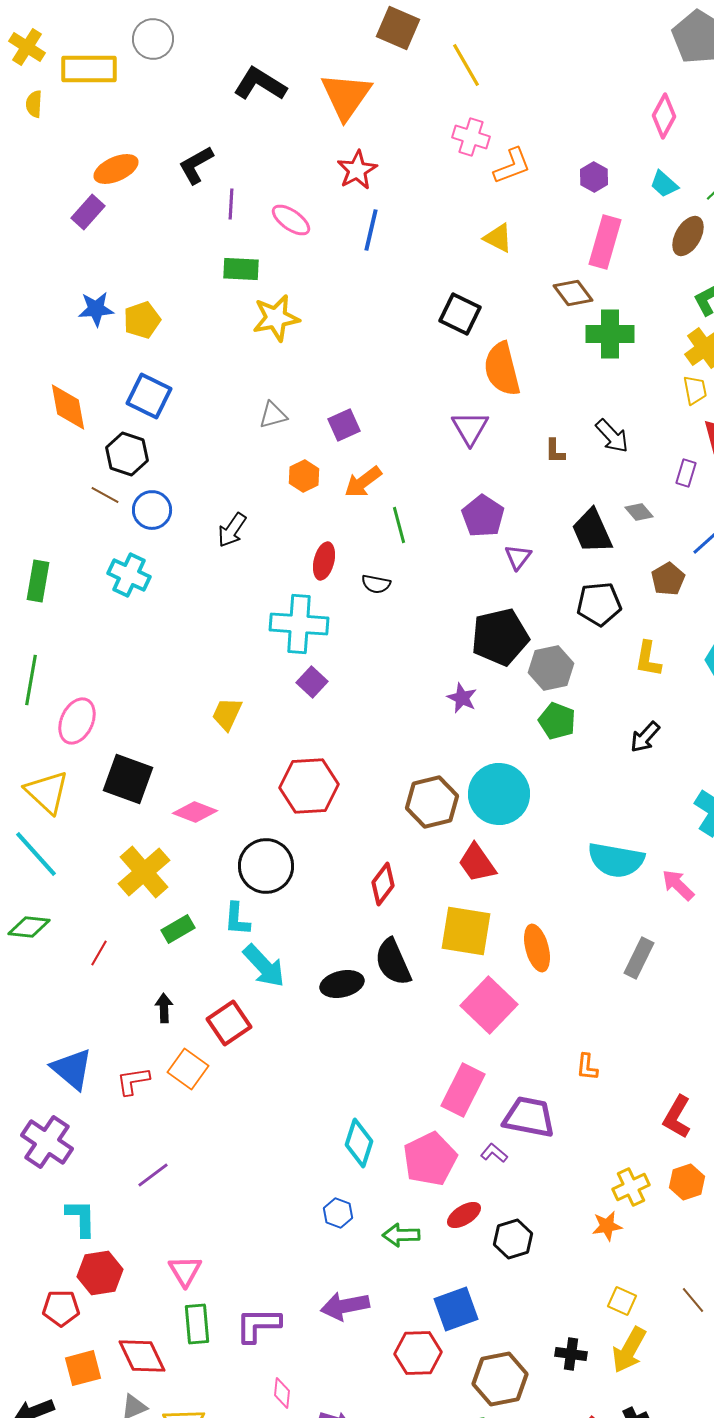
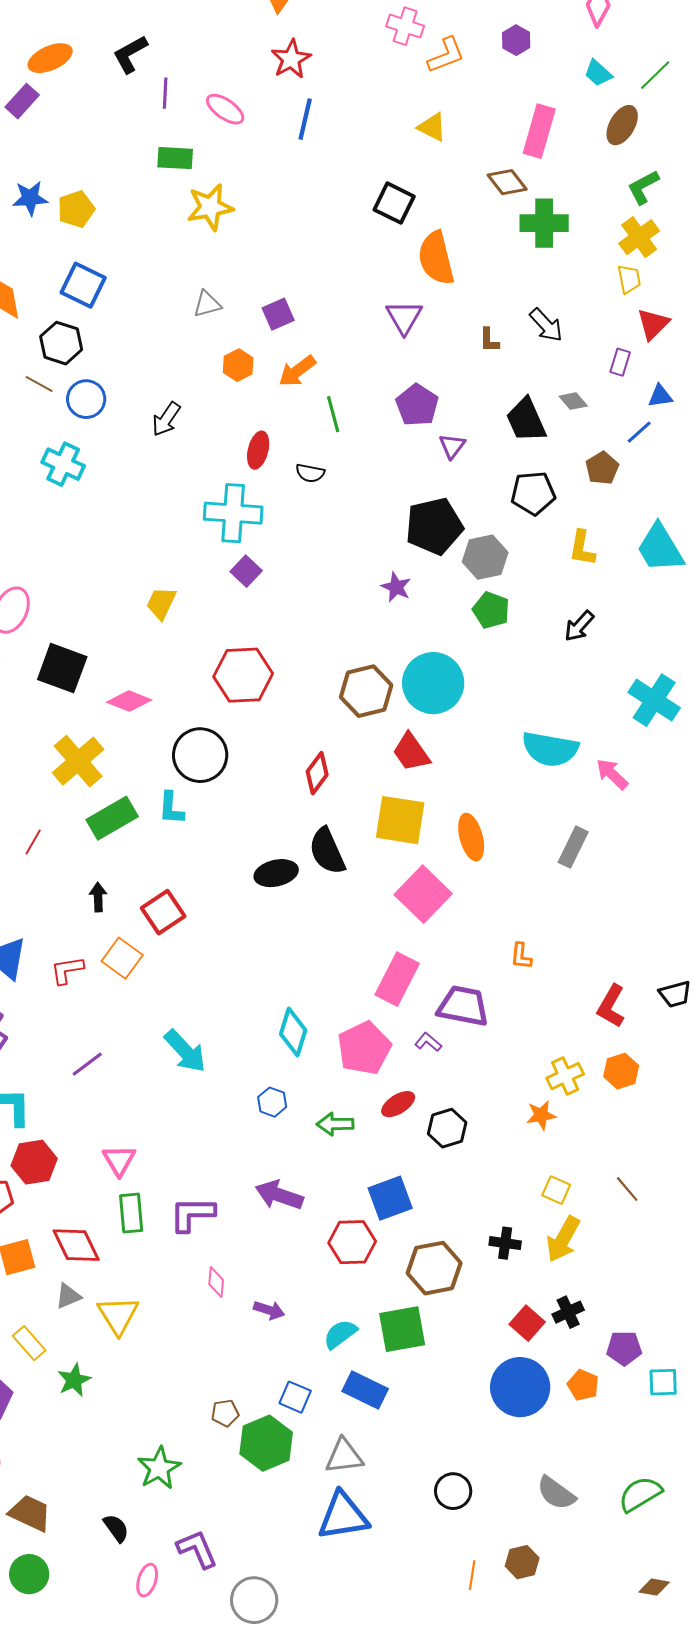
purple hexagon: (594, 177) -> (516, 40), moved
green rectangle: (178, 929) -> (112, 818), size x1.5
cyan arrow: (264, 966) -> (185, 1051), moved
purple arrow: (345, 1306) -> (279, 1195), turned 30

